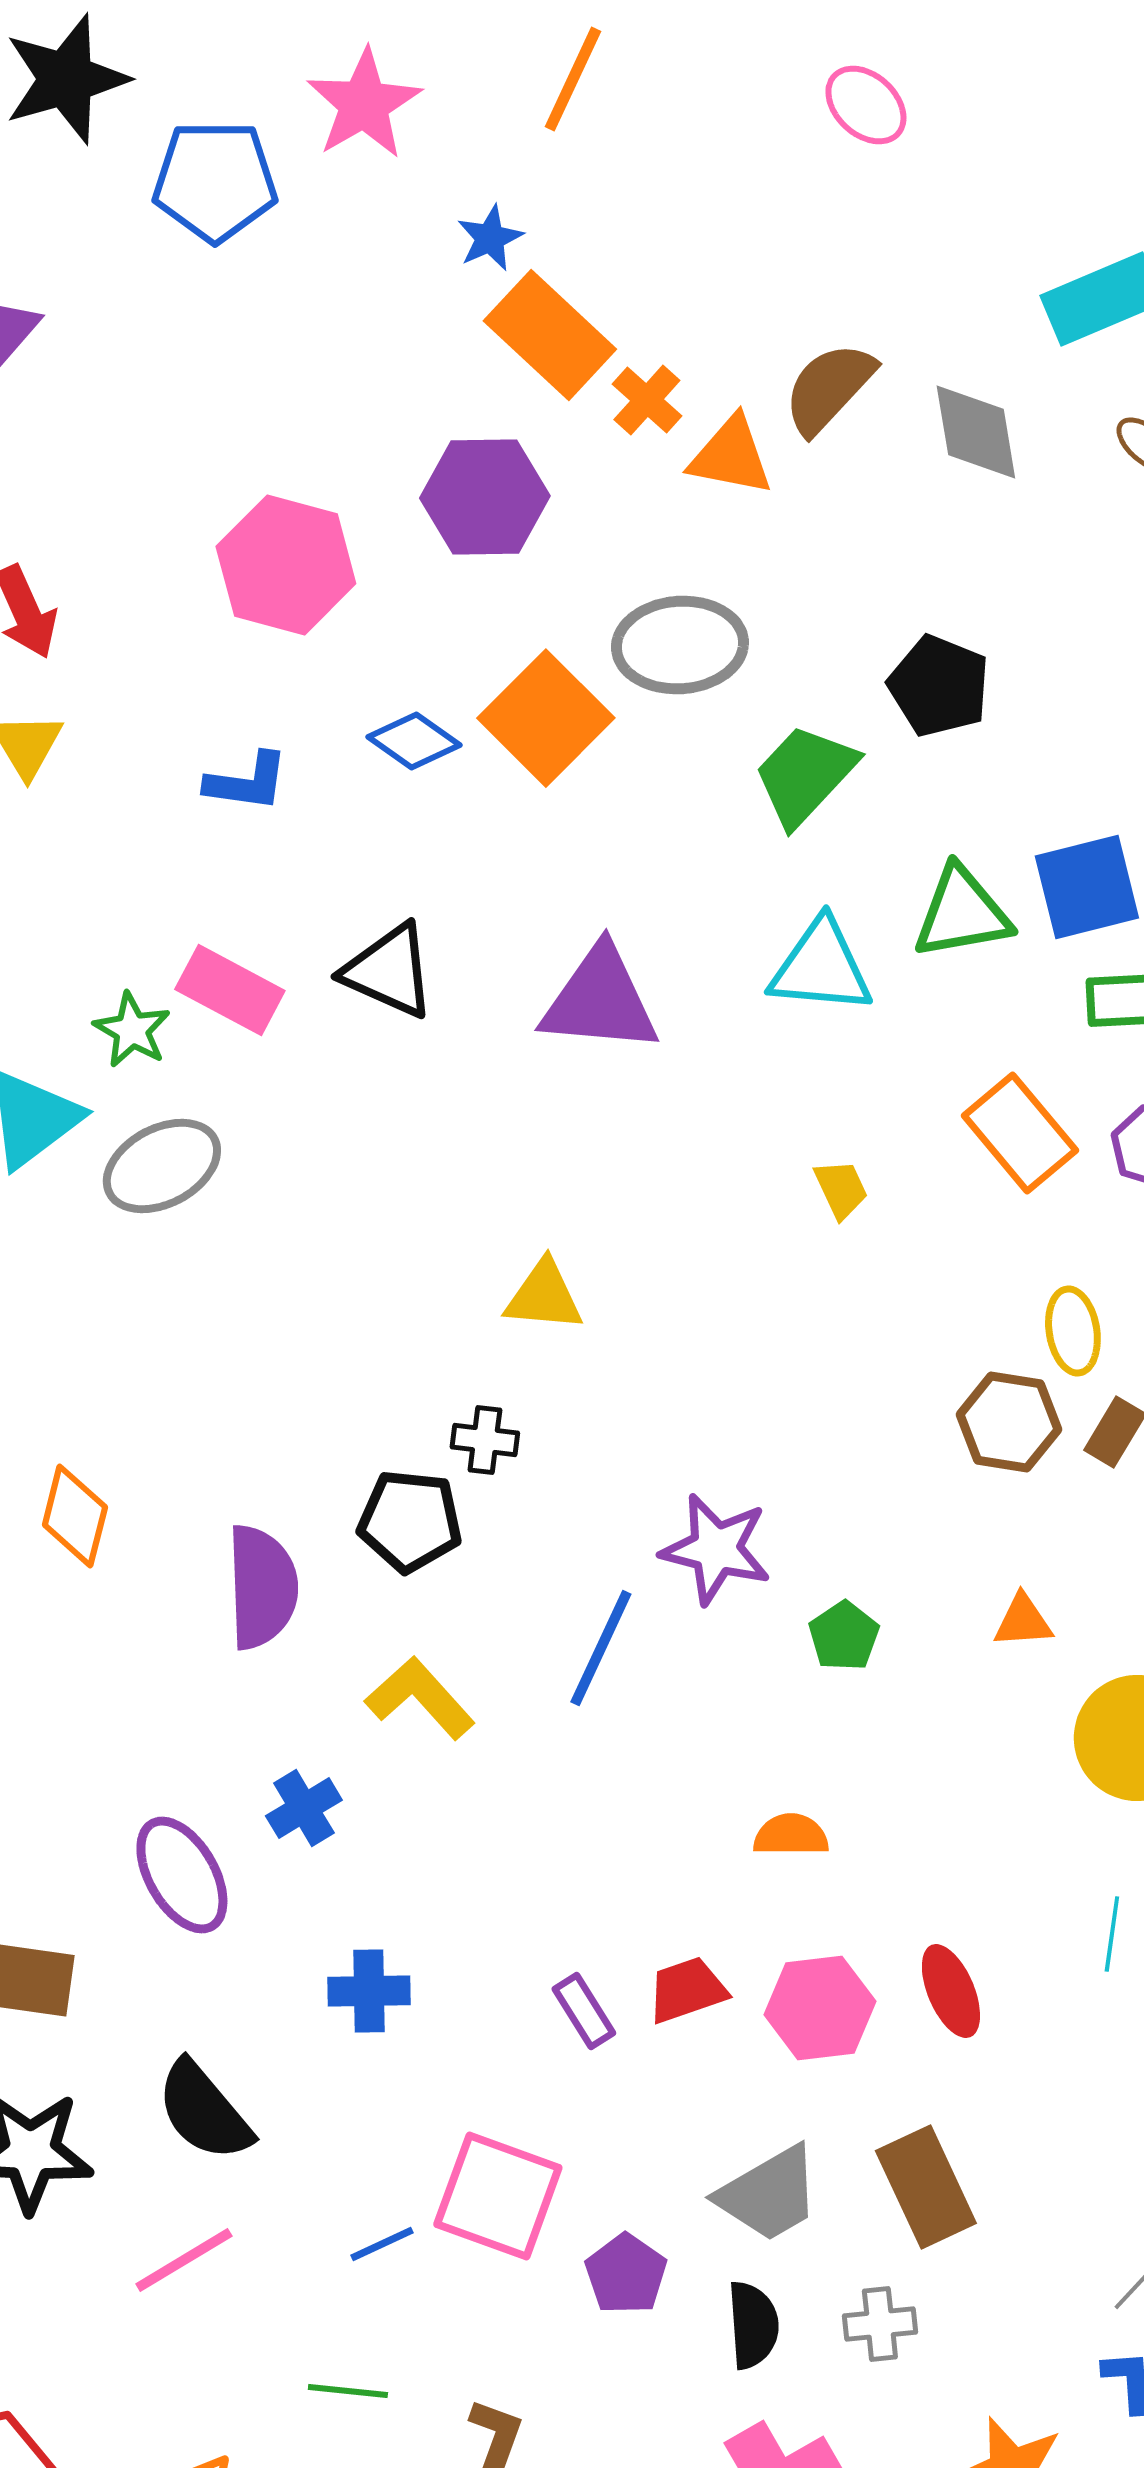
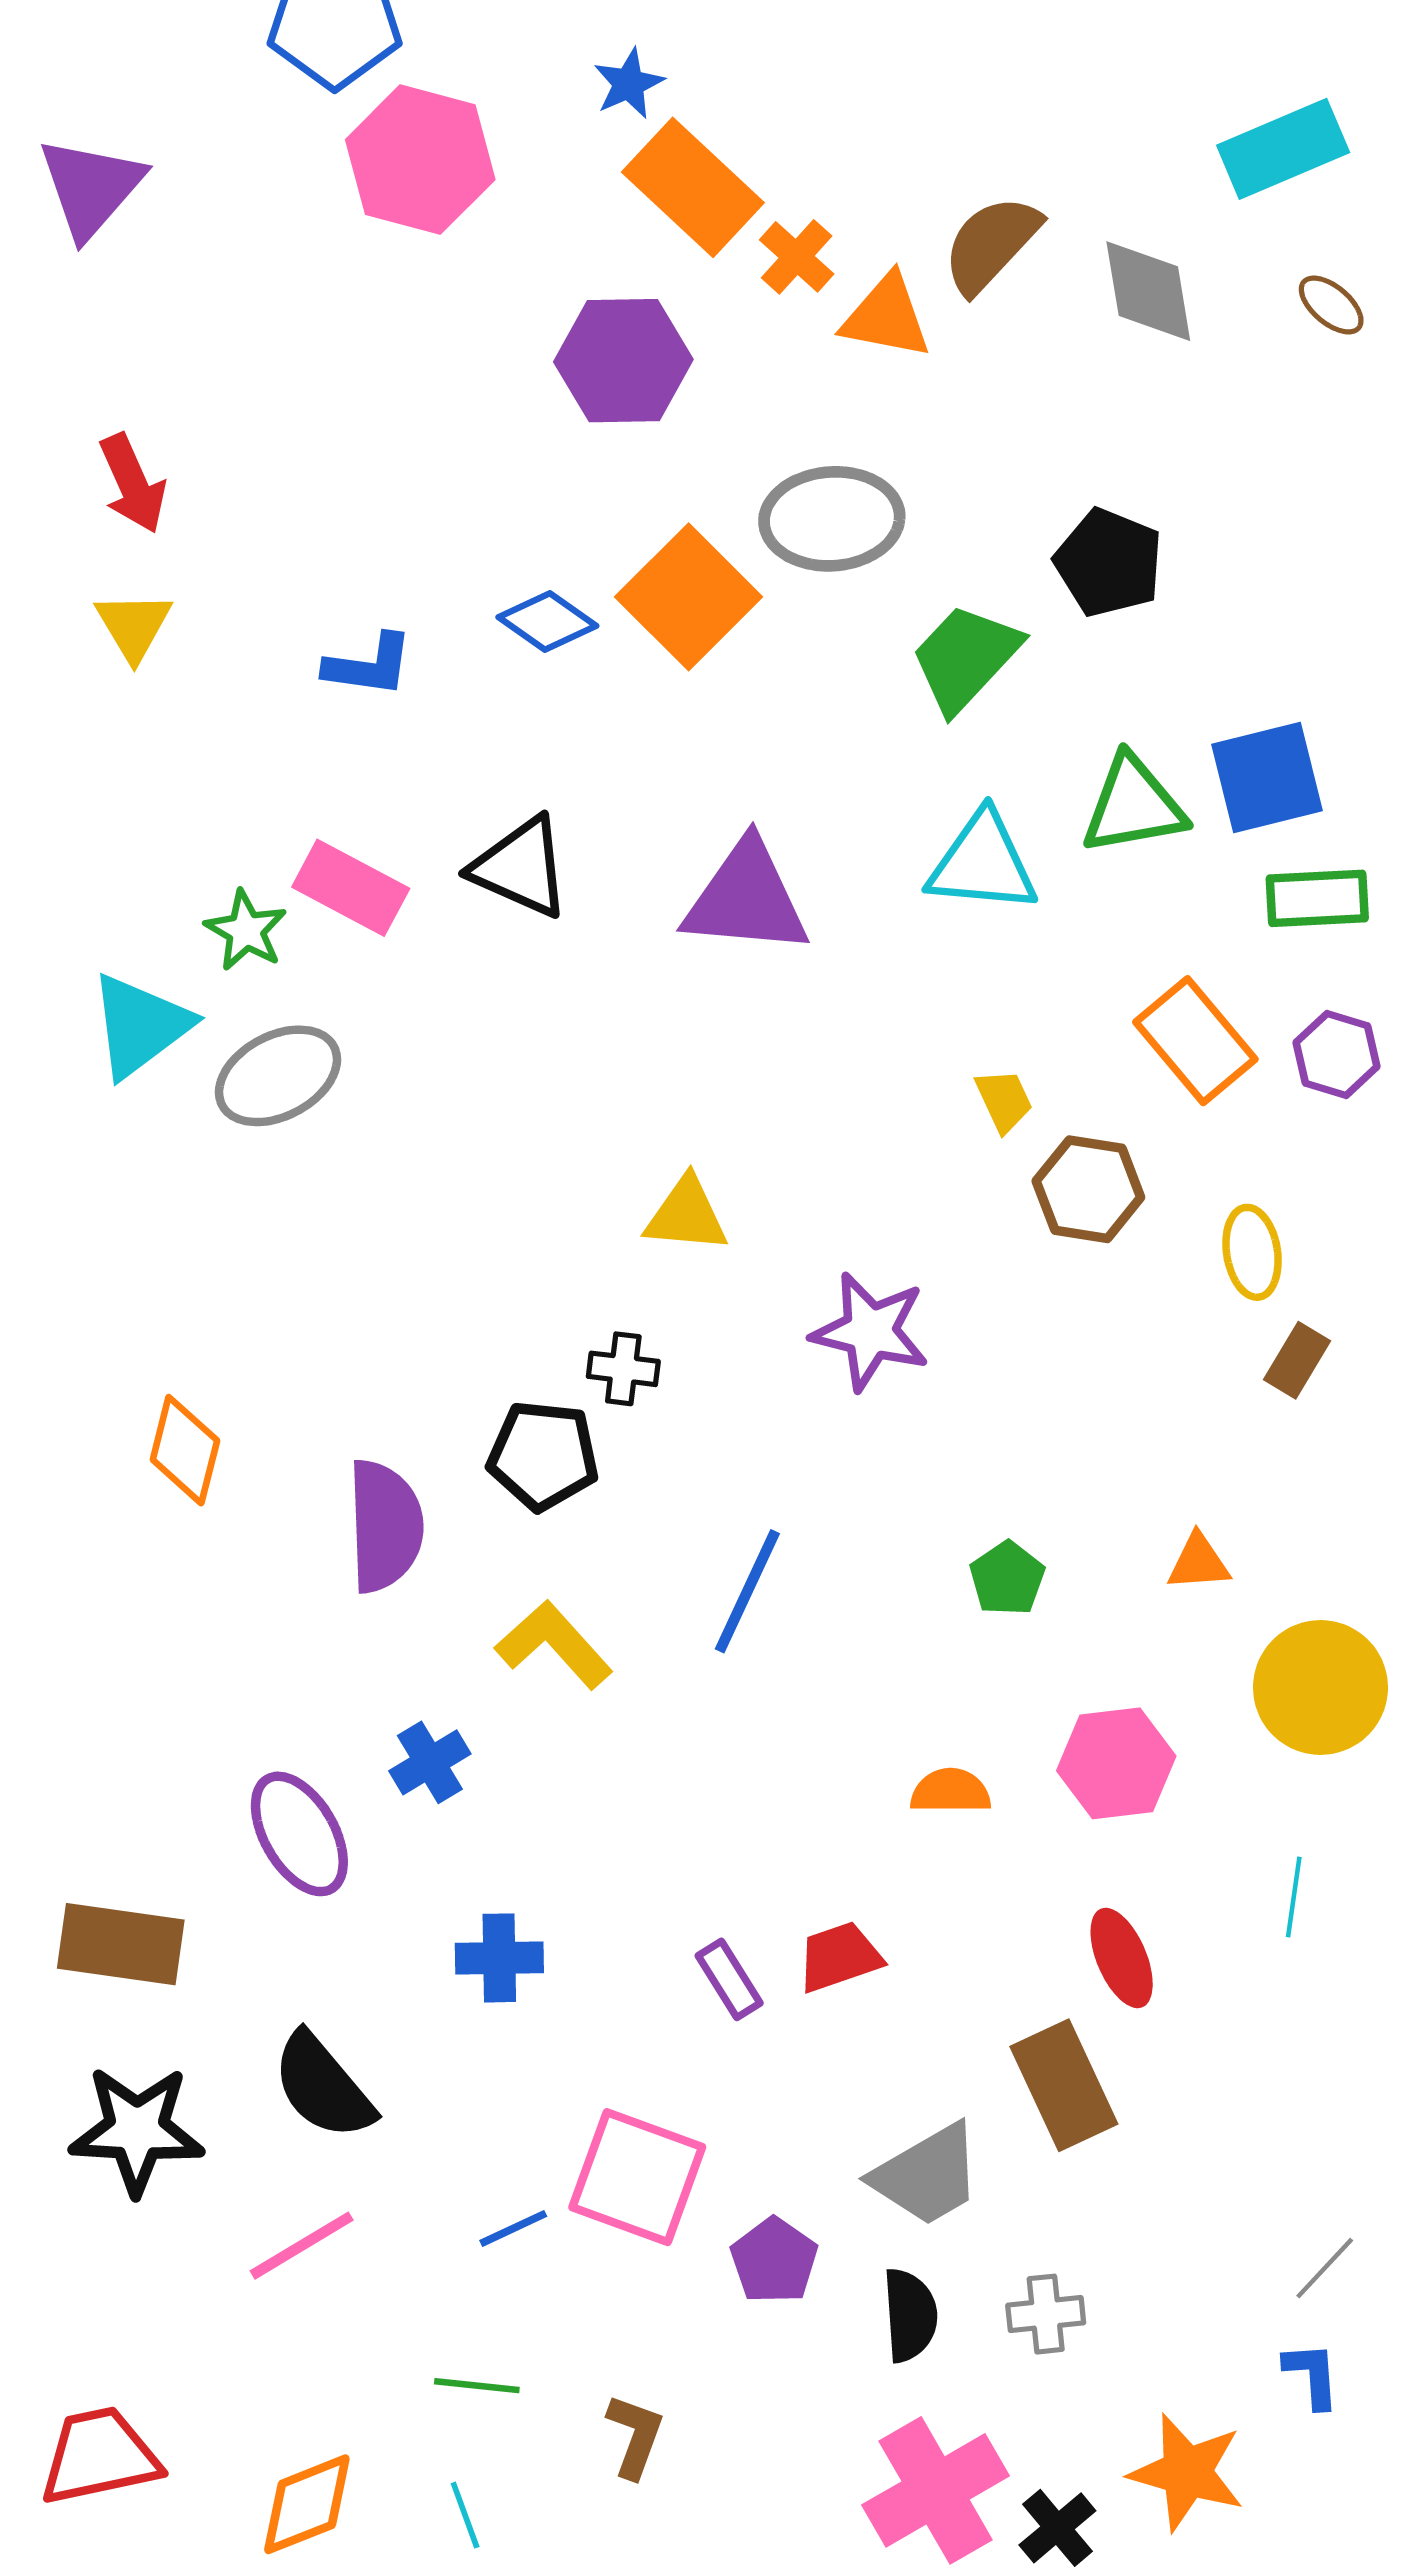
pink hexagon: (286, 565) -> (420, 160), moved
brown hexagon: (1009, 1422) -> (1088, 1189), moved
purple star: (716, 1549) -> (870, 1331), moved
pink hexagon: (820, 2008) -> (1116, 1763), moved
brown rectangle: (926, 2187) -> (1064, 2085), moved

